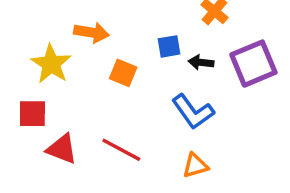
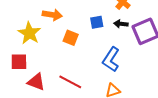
black arrow: (201, 62) -> (121, 24), moved
blue L-shape: (193, 112) -> (111, 59), turned 70

